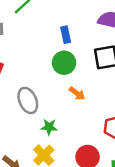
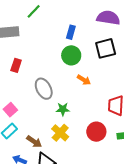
blue rectangle: (66, 35) -> (71, 32), turned 32

